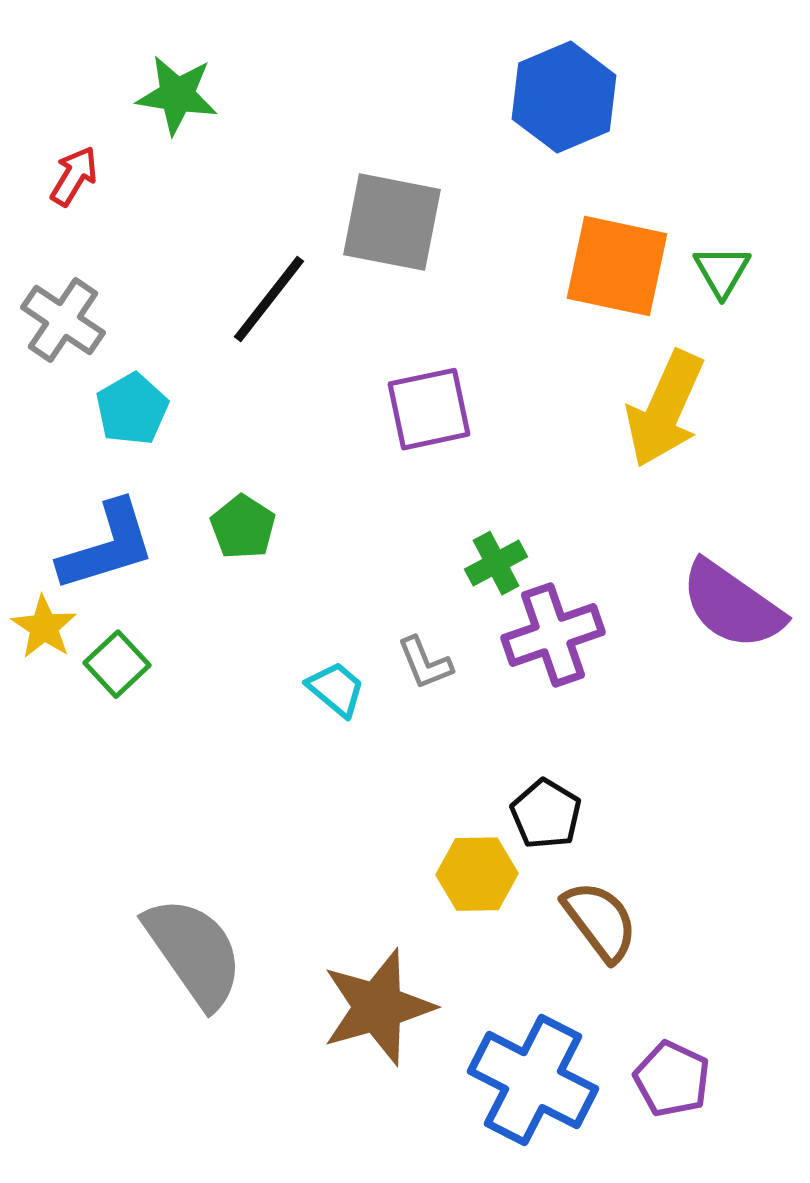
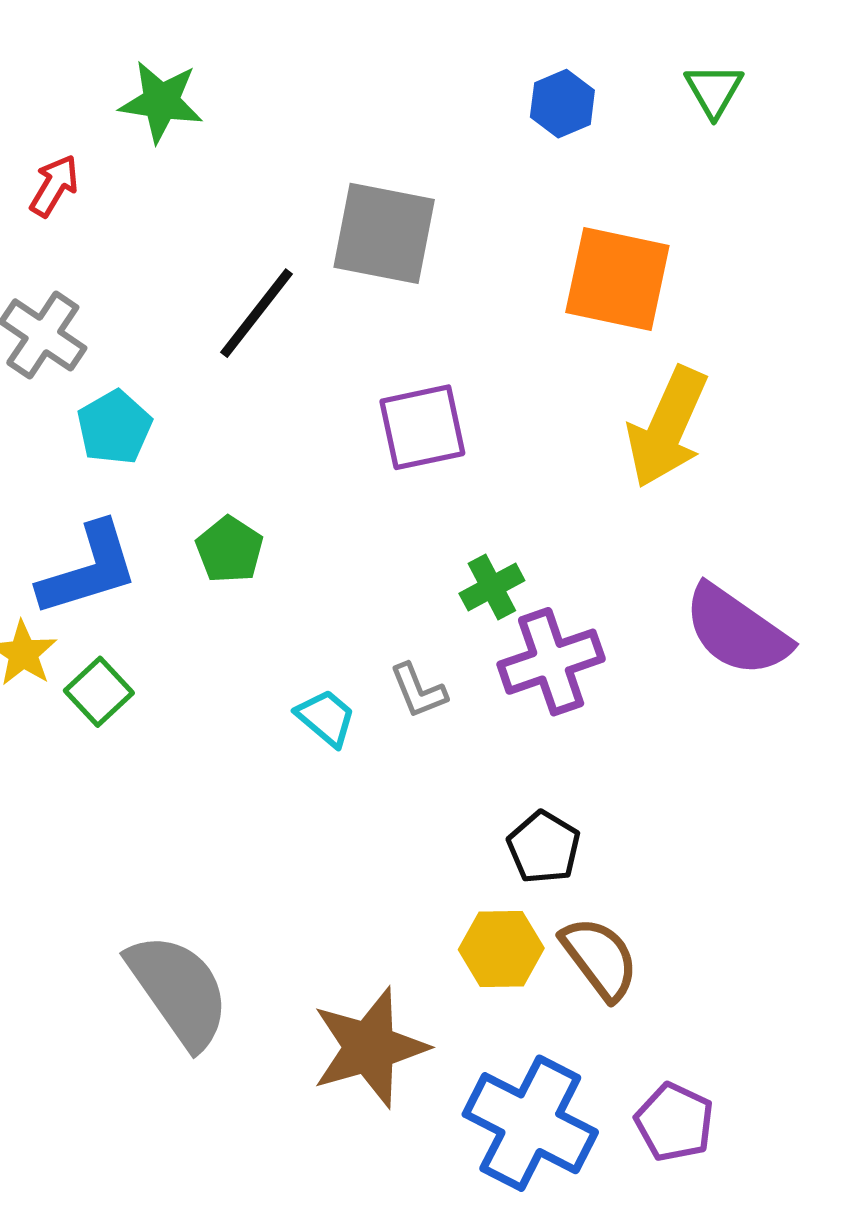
blue hexagon: (564, 97) -> (562, 104), size x0.6
green triangle: (722, 271) -> (714, 90), moved
yellow hexagon: (477, 874) -> (501, 949), moved

